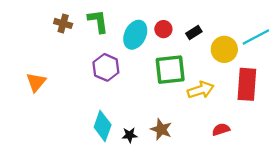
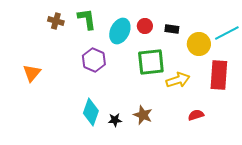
black rectangle: (194, 32) -> (172, 29), turned 40

